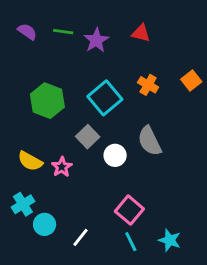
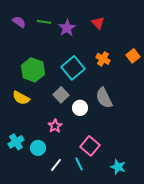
red triangle: (141, 33) -> (98, 23), turned 32
yellow semicircle: (30, 161) -> (21, 98), moved
pink star: (62, 167) -> (55, 126), moved
cyan circle: (45, 224) -> (38, 148), moved
cyan line: (131, 242) -> (79, 164), moved

